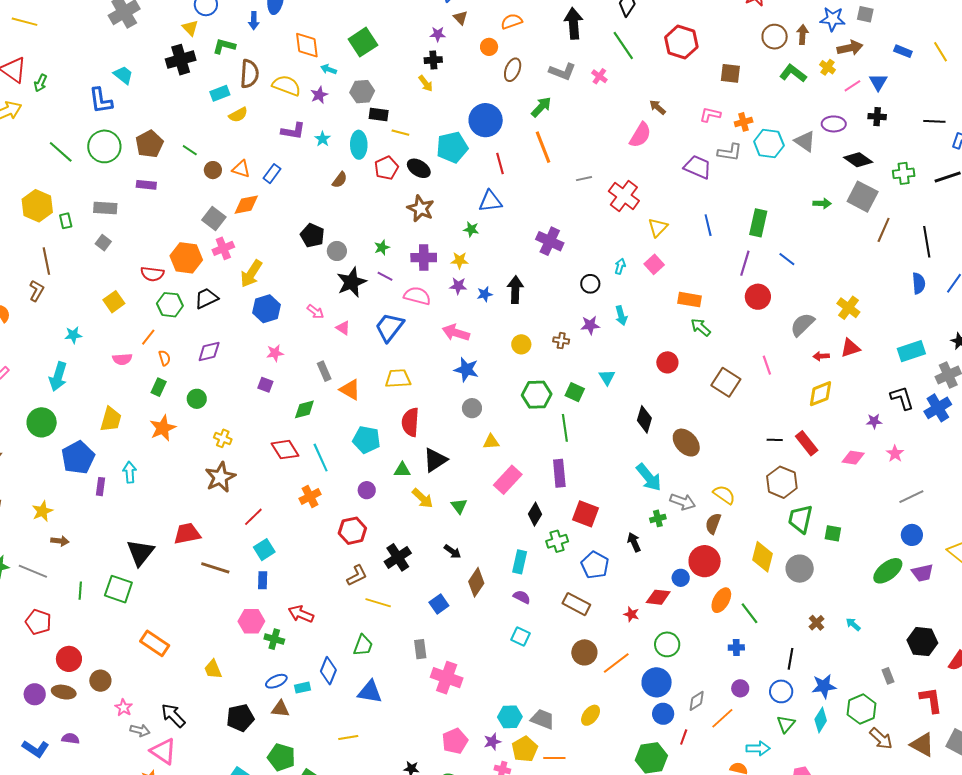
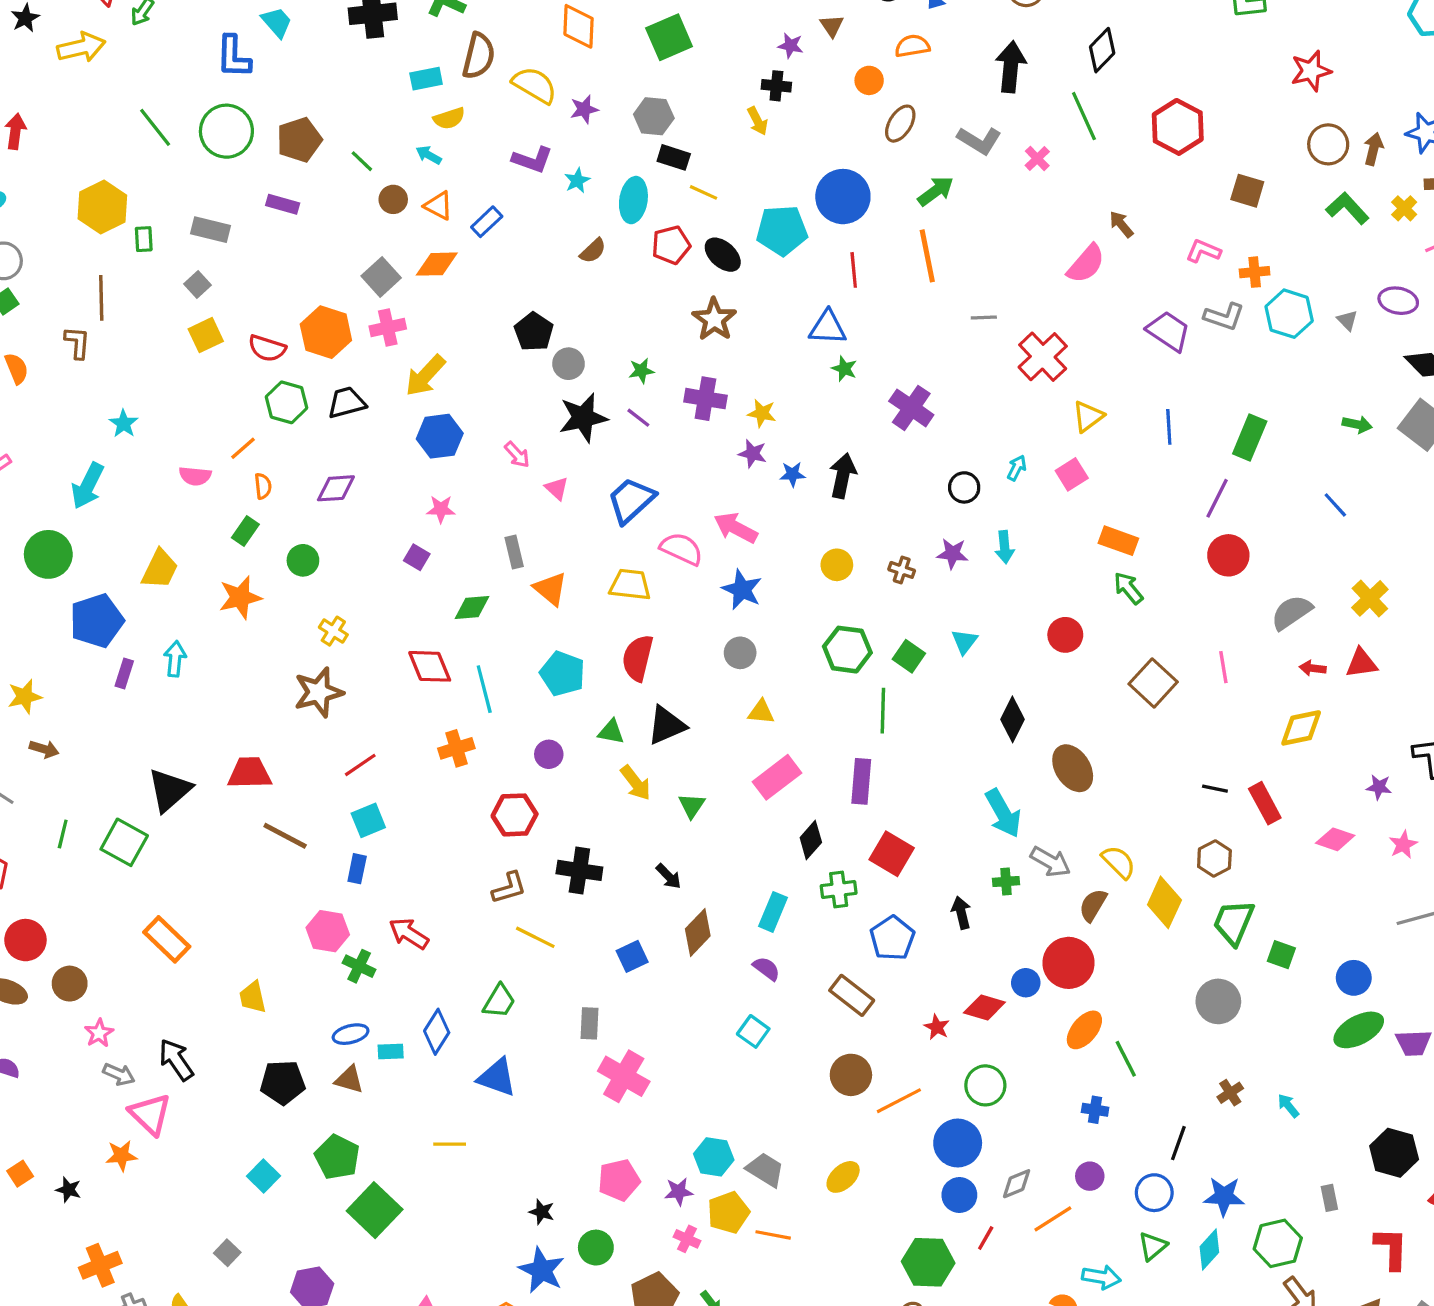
cyan arrow: (329, 69) -> (429, 155), moved
gray triangle: (805, 141) -> (1347, 320), size x0.6
green star: (471, 229) -> (844, 369), moved
blue line: (787, 259) -> (1335, 505), moved
brown L-shape: (36, 291) -> (77, 343), turned -35
pink semicircle: (417, 296) -> (682, 549), moved
yellow square: (114, 302) -> (206, 335), moved
cyan star: (73, 335) -> (124, 424), turned 30
brown hexagon: (782, 482) -> (1214, 858), size x0.7
blue circle: (912, 535) -> (1354, 978), moved
black cross: (398, 557) -> (579, 870), turned 32
yellow diamond: (762, 557) -> (1164, 902), moved

